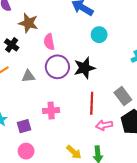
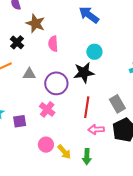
cyan circle: (99, 35) -> (94, 52), moved
purple circle: (57, 67) -> (56, 83), moved
pink cross: (51, 111) -> (47, 109), turned 35
pink circle: (26, 151) -> (46, 145), moved

